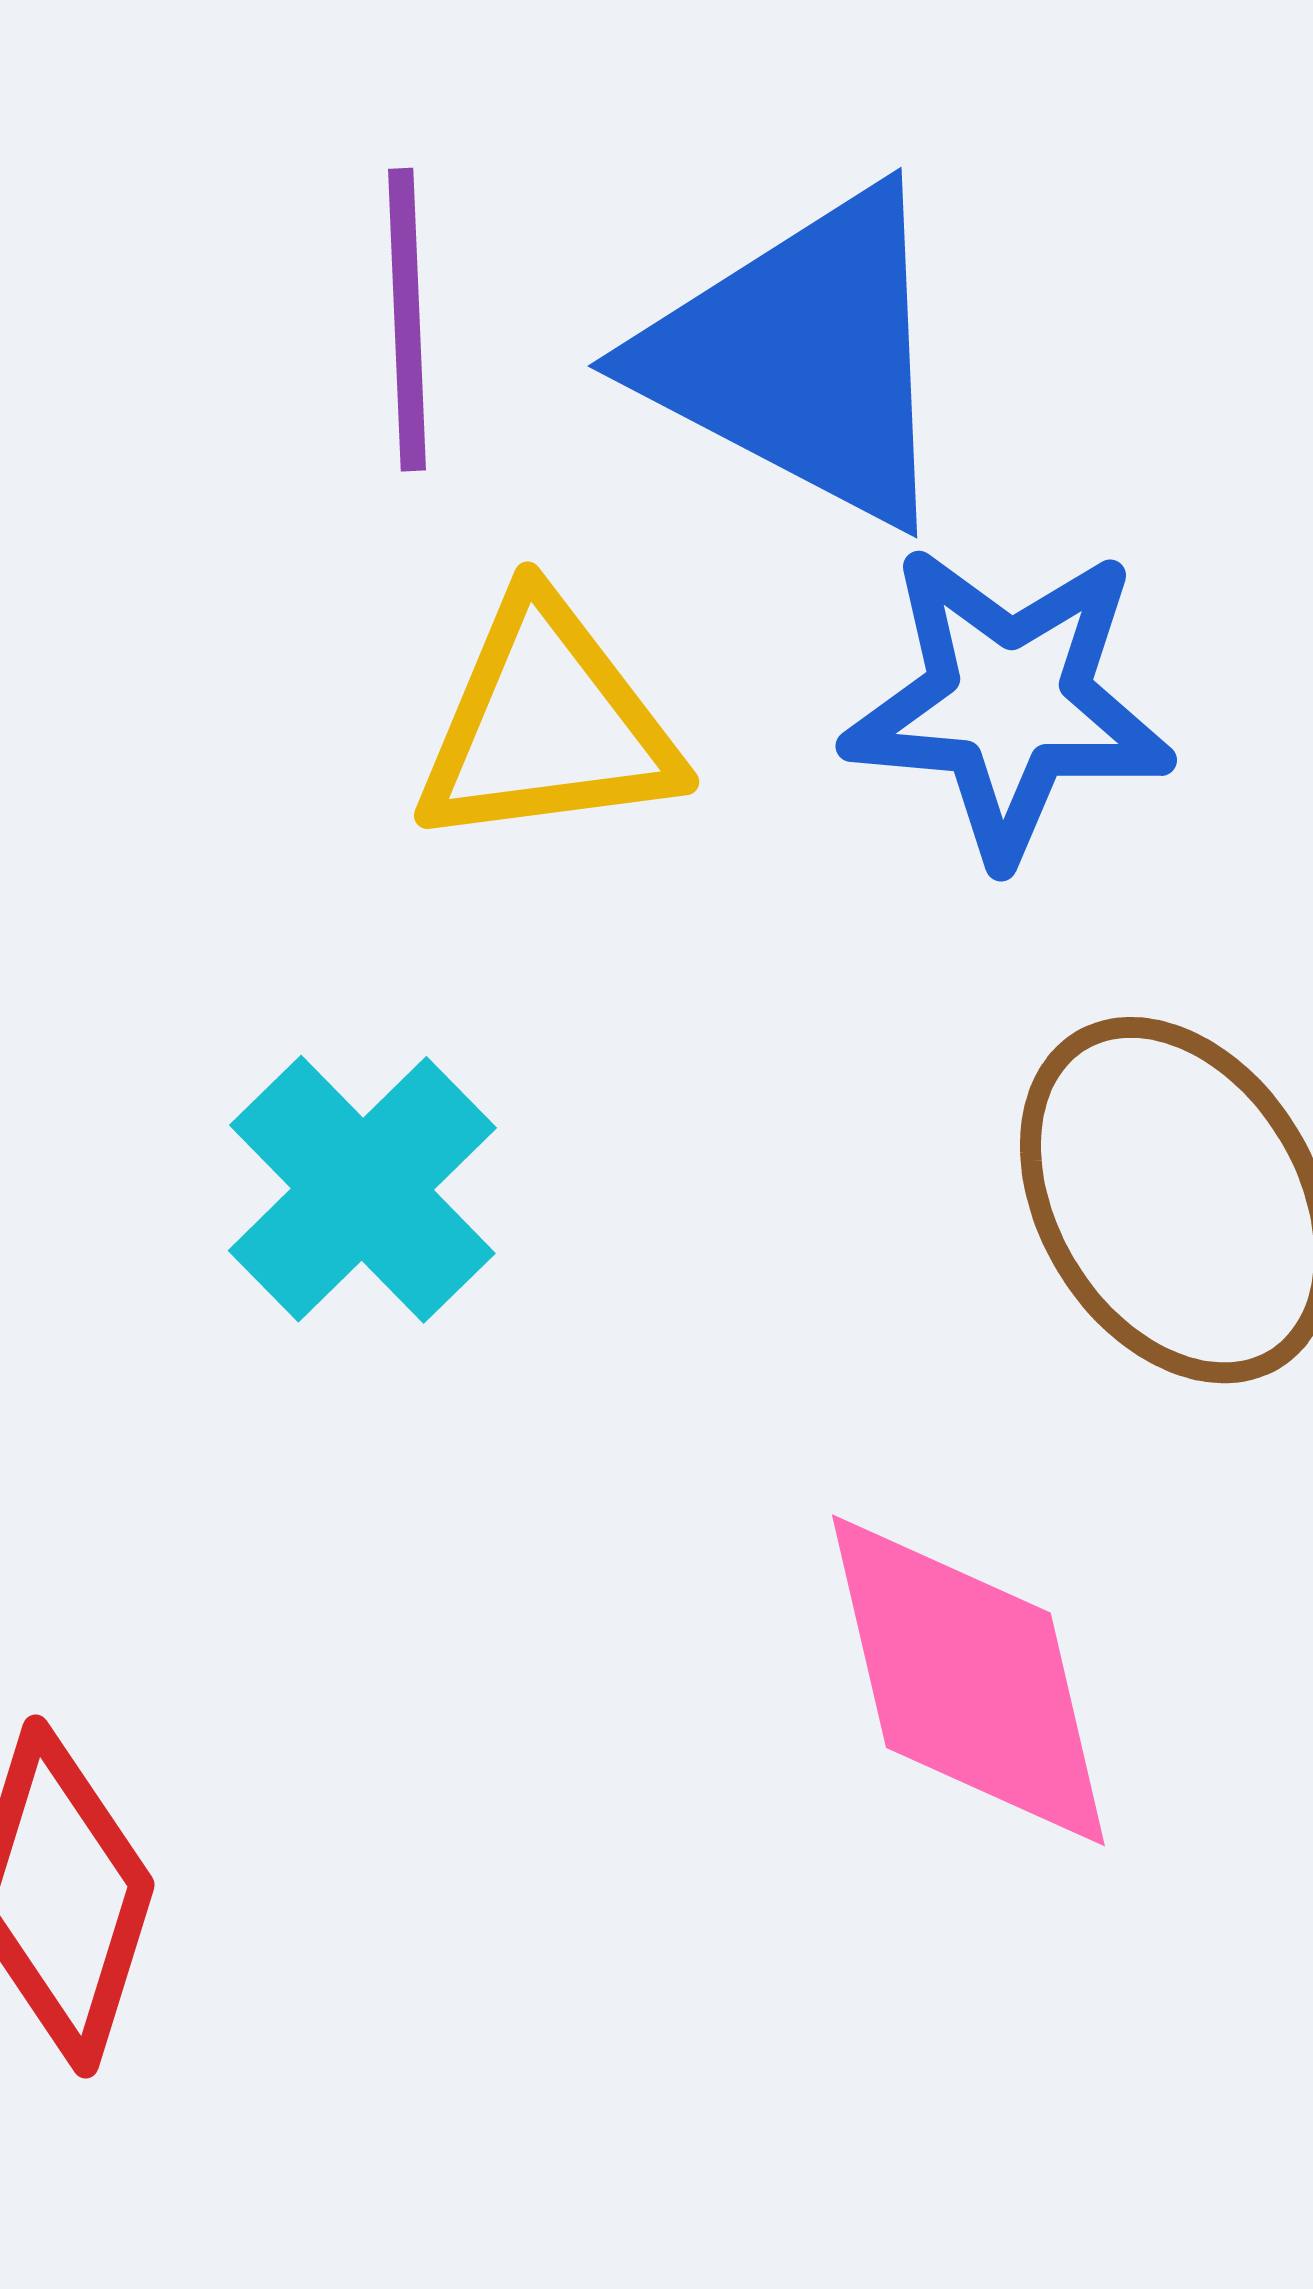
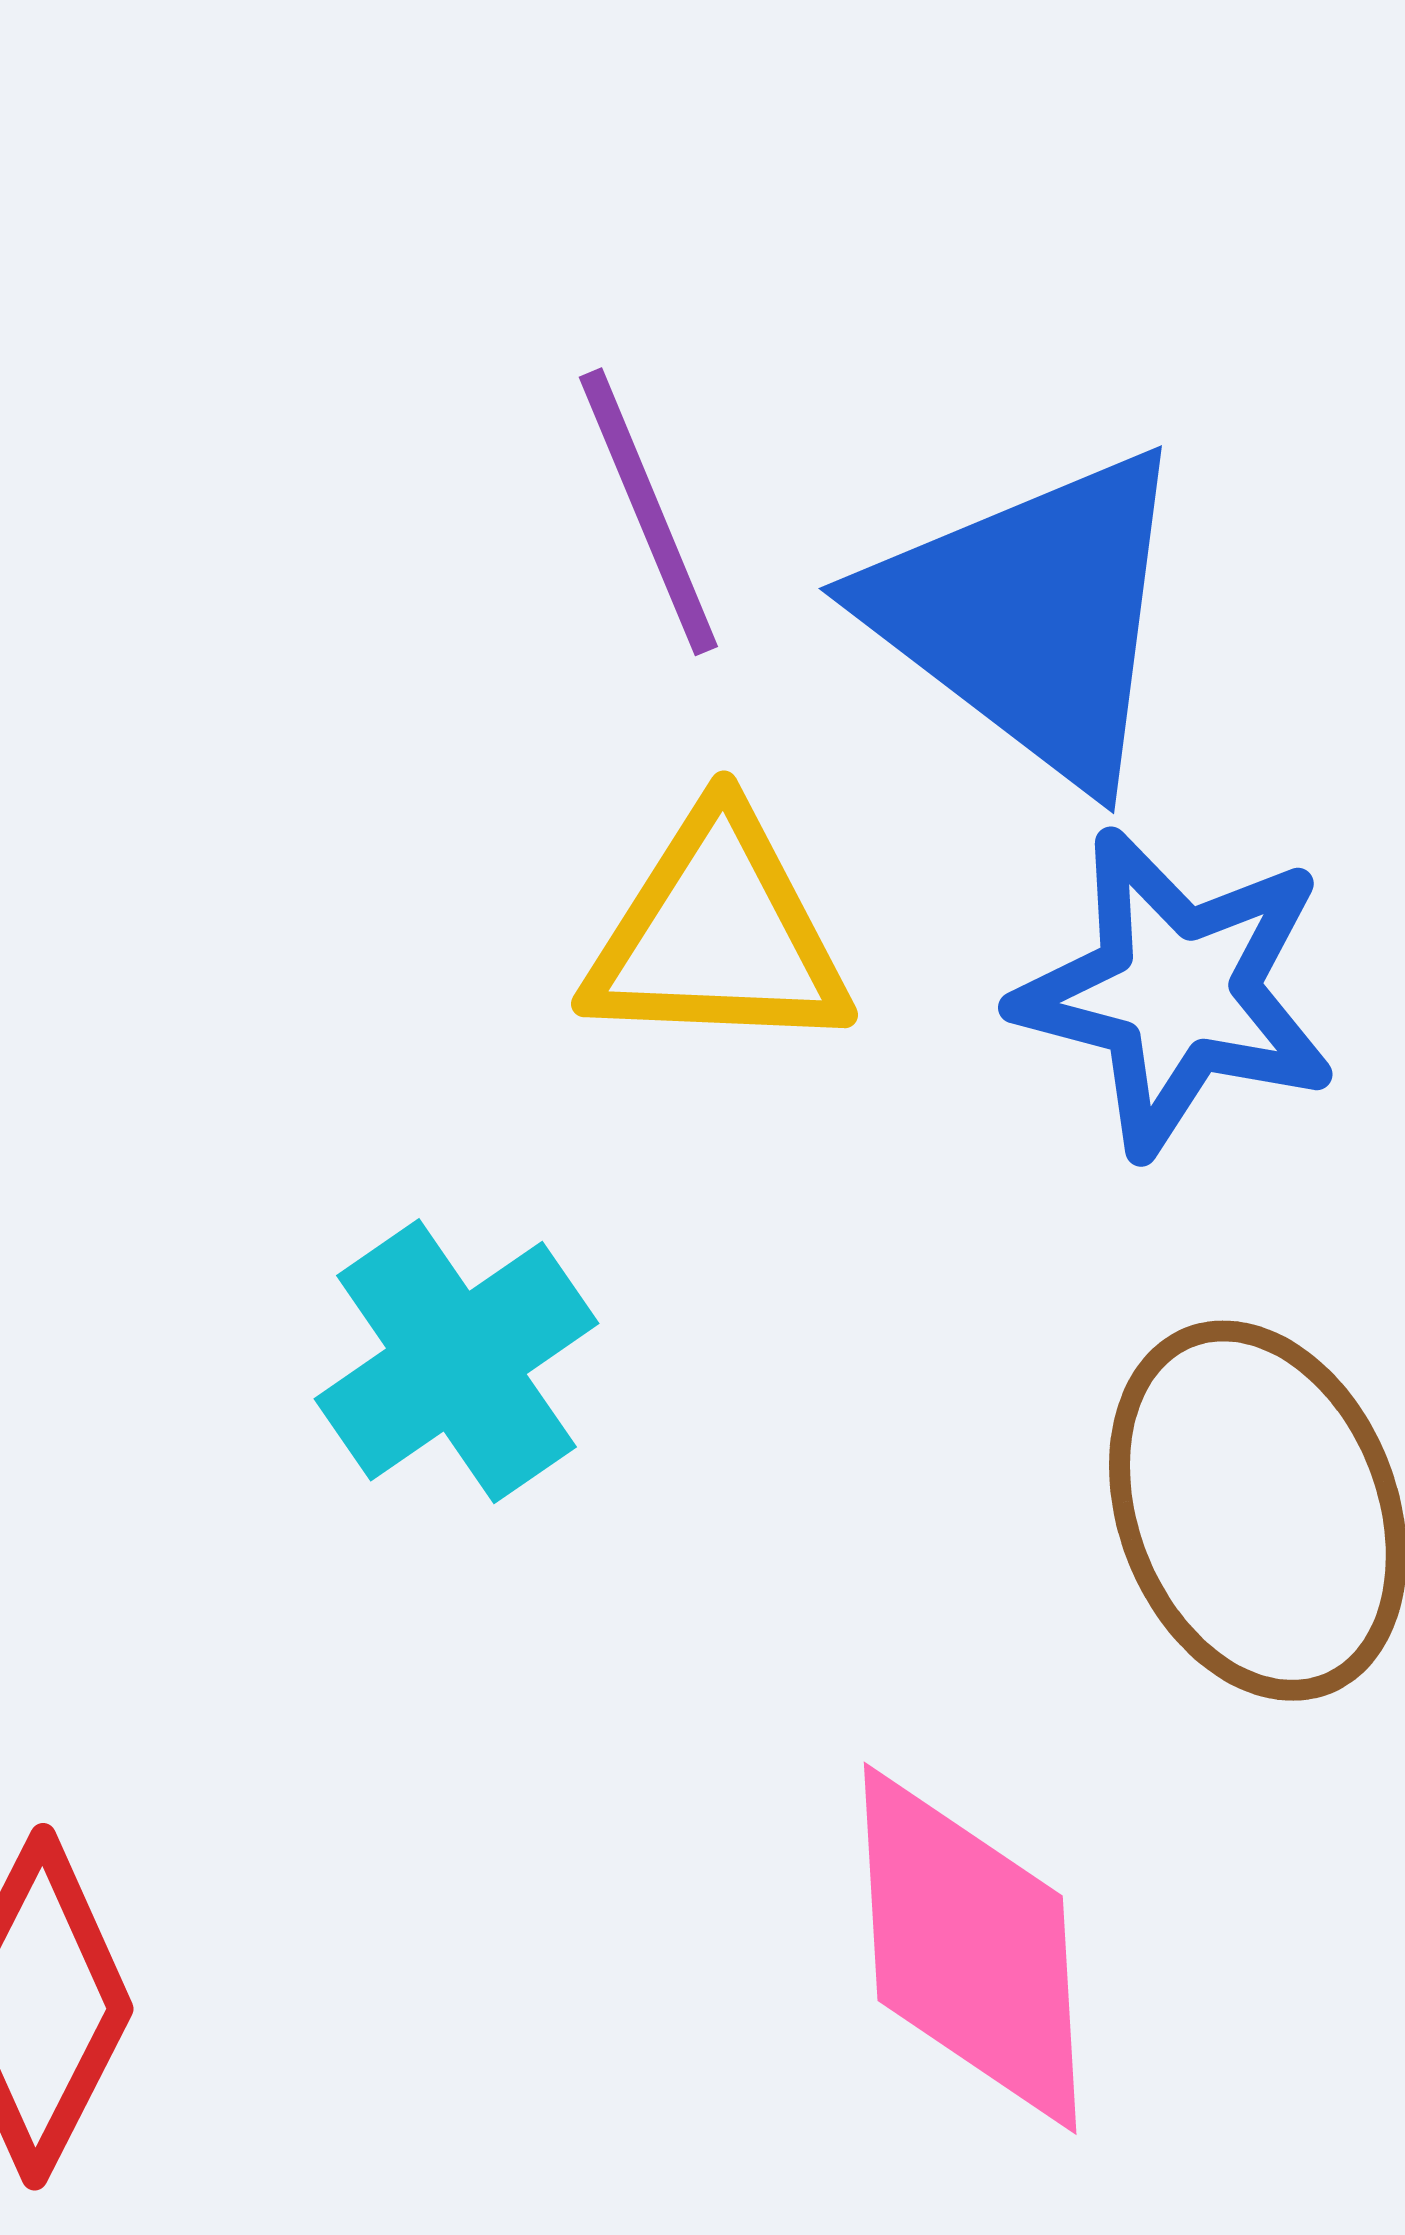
purple line: (407, 320) -> (648, 512), turned -30

